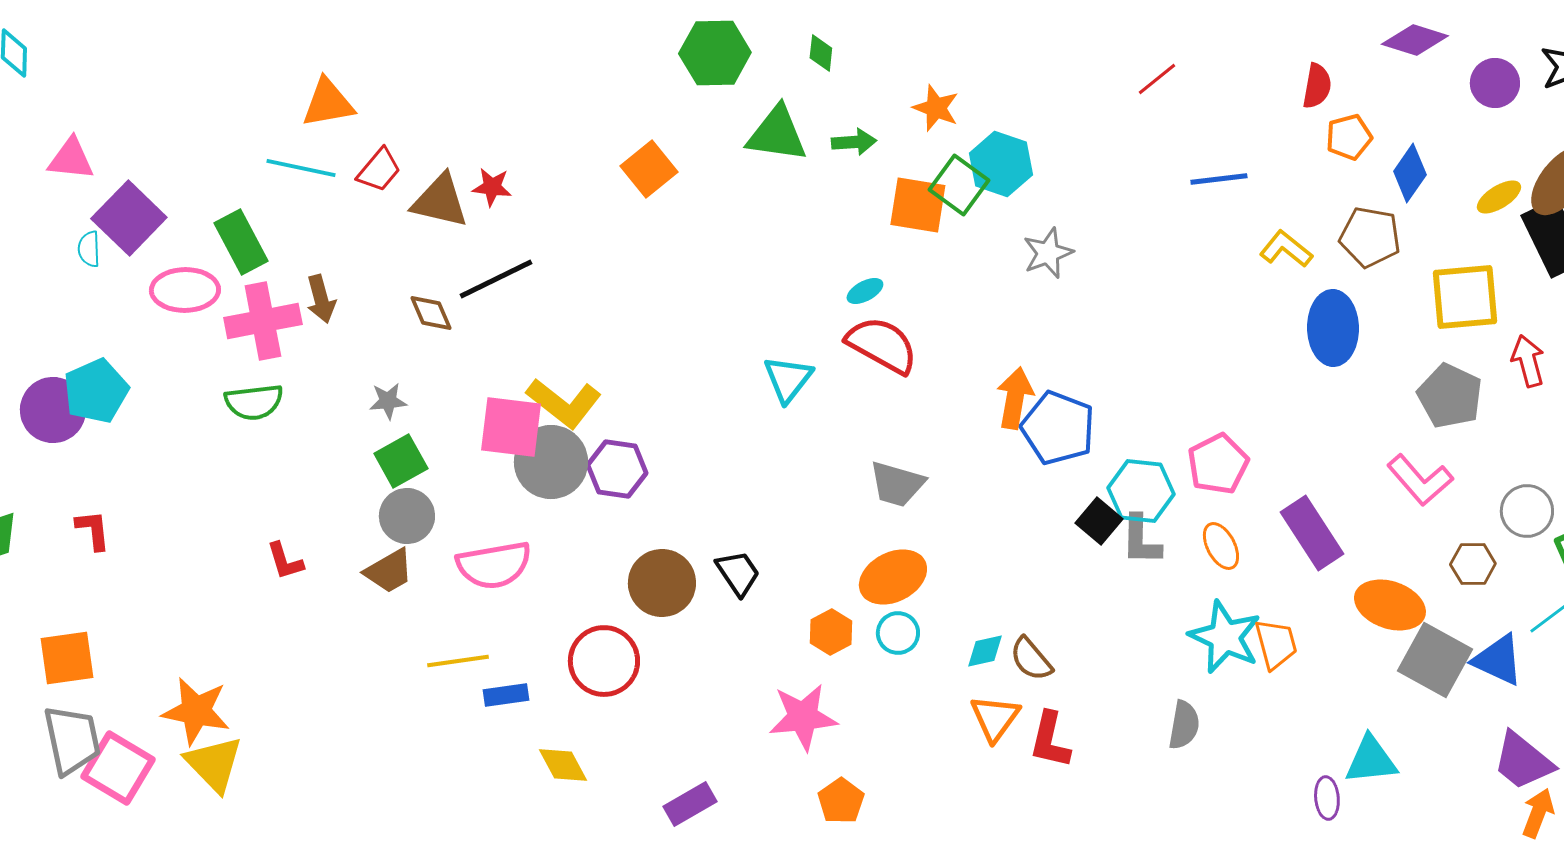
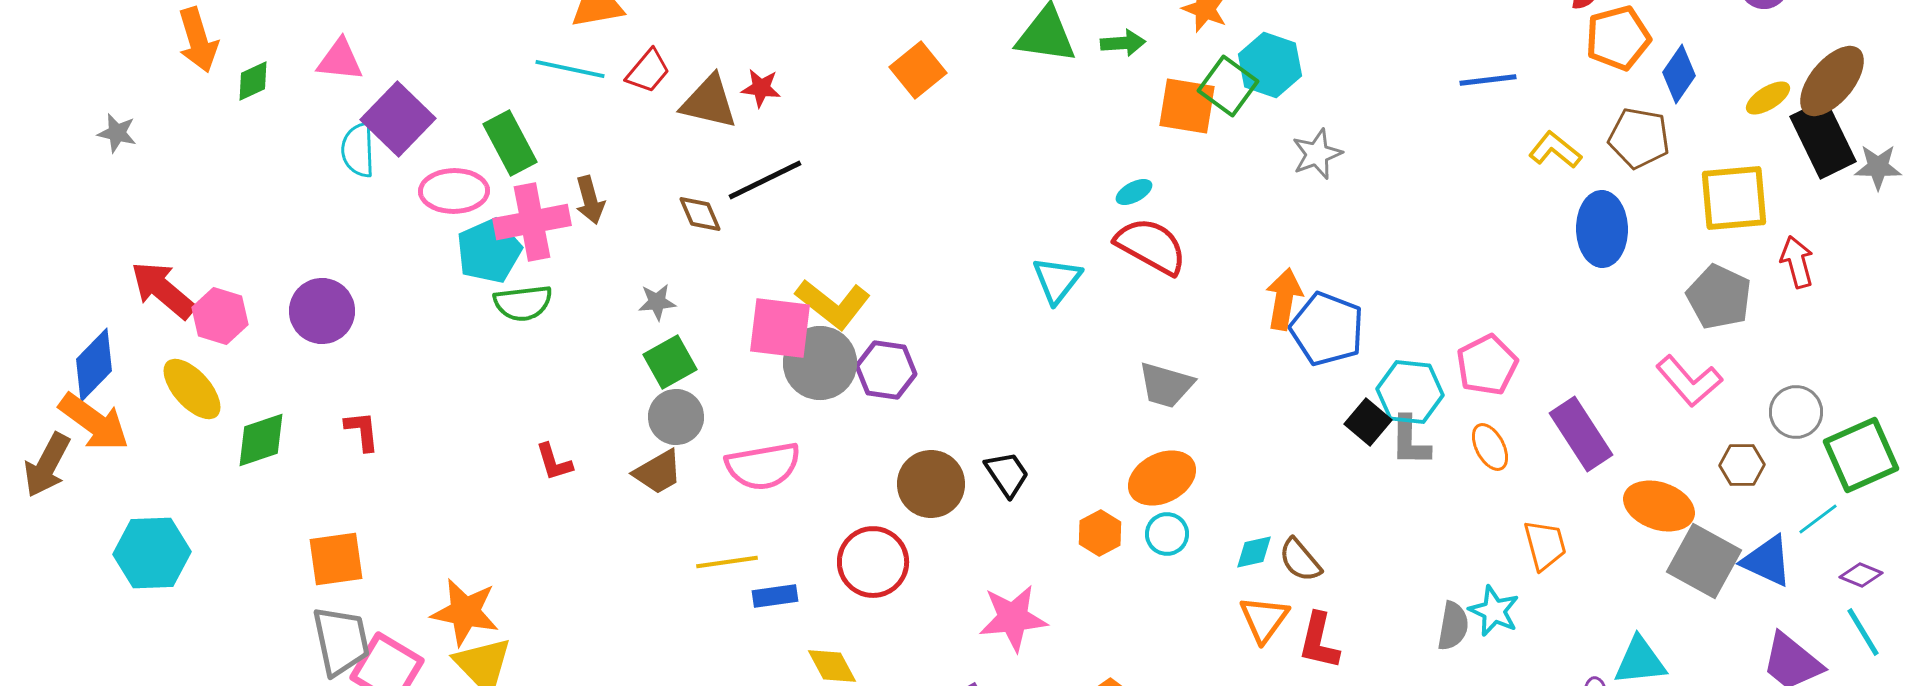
orange pentagon: (1349, 137) -> (1618, 38), size x1.4
cyan semicircle: (89, 249) -> (358, 150), size x1.5
cyan pentagon: (96, 391) -> (489, 251), moved
cyan star: (1225, 637) -> (1494, 611), moved, size x0.7
pink star: (803, 717) -> (1013, 618), moved

